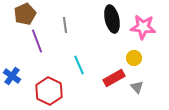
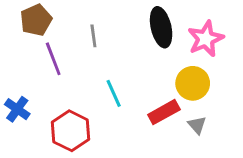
pink star: (143, 27) -> (206, 39), turned -30
yellow circle: (134, 58) -> (193, 83), size x1.5

